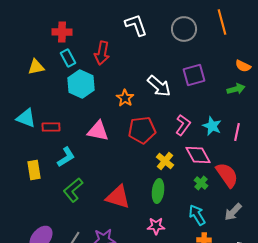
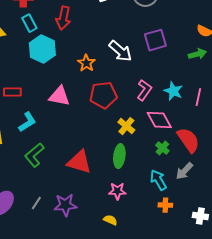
gray arrow: (233, 212) -> (184, 171), moved

